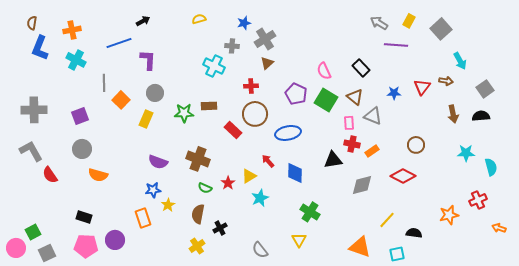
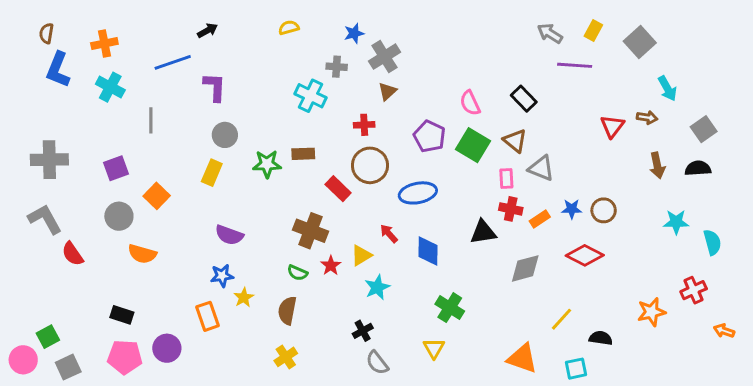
blue star: (394, 93) -> (572, 209), moved
orange square: (121, 100) -> (157, 196), moved
brown cross: (198, 159) -> (310, 231), moved
black cross: (220, 228) -> (363, 331), moved

